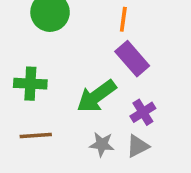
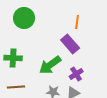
orange line: (123, 19) -> (77, 22), moved

